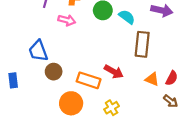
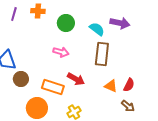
cyan semicircle: (127, 17) -> (97, 29), moved
pink arrow: (67, 20) -> (61, 52), moved

